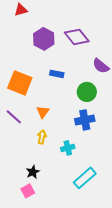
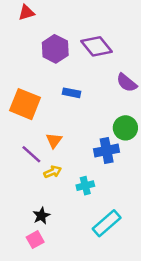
green circle: (87, 92) -> (125, 128), moved
purple line: (14, 117) -> (31, 154), moved
yellow arrow: (42, 137) -> (53, 172), turned 56

